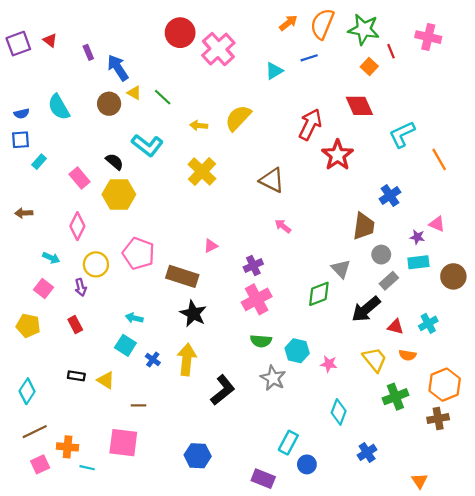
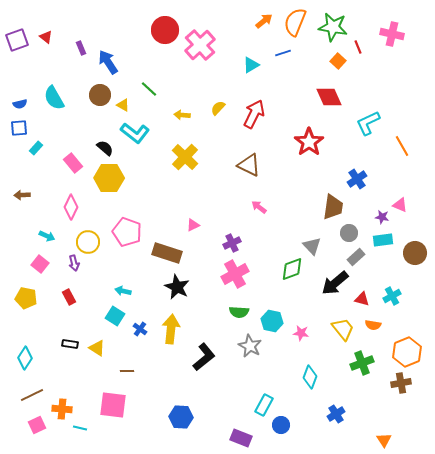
yellow triangle: (134, 93) -> (123, 105), moved
yellow semicircle: (238, 118) -> (218, 108), size x0.6
red arrow: (310, 124) -> (254, 114), moved

